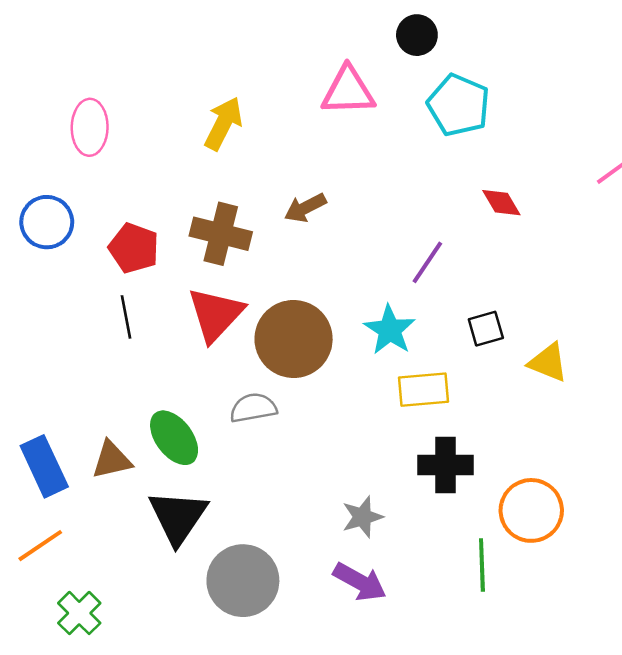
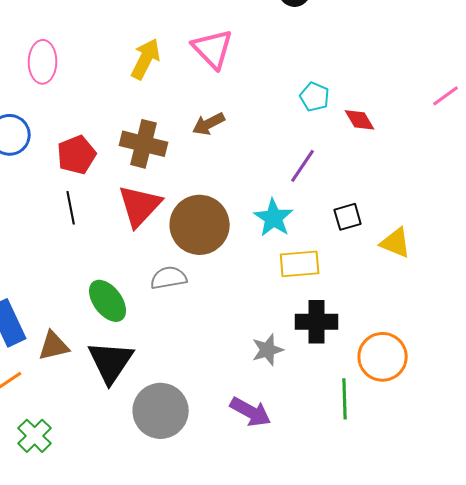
pink triangle: (348, 91) -> (213, 49), moved, turned 48
cyan pentagon: (459, 105) -> (315, 97), moved, size x0.6
red pentagon: (134, 248) -> (77, 155), turned 30
brown triangle: (112, 460) -> (54, 346), moved
gray star: (362, 517) -> (268, 350), moved

